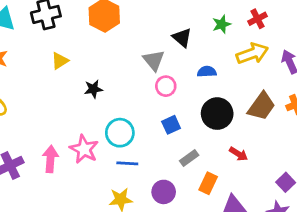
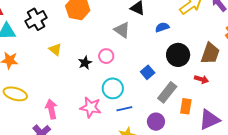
yellow triangle: (60, 61) -> (55, 50), turned -32
pink circle: (166, 86) -> (106, 56), moved
brown trapezoid: (261, 106) -> (210, 53), moved
gray rectangle: (189, 158) -> (167, 92), size x1.5
pink arrow: (50, 159) -> (51, 109), moved

